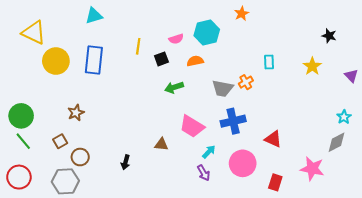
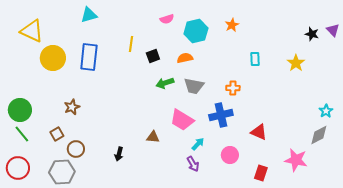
orange star: (242, 14) -> (232, 25), moved
pink semicircle: (176, 39) -> (167, 19), moved
purple triangle: (351, 76) -> (333, 30), moved
orange cross: (246, 82) -> (233, 88), moved, turned 32
gray trapezoid: (223, 88) -> (194, 86), moved
pink circle: (243, 163) -> (230, 155), size x0.7

